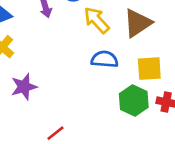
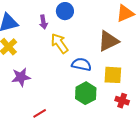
yellow arrow: (97, 20) -> (59, 43), moved
green hexagon: (134, 100) -> (86, 93), moved

